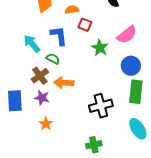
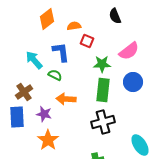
green star: (100, 48) -> (102, 64), turned -30
brown cross: (40, 76) -> (24, 92), moved
green rectangle: (136, 92) -> (103, 90), moved
orange star: (46, 124) -> (48, 140), size x1.5

